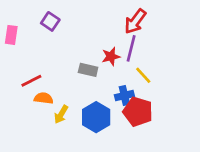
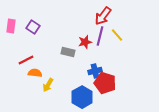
purple square: (50, 21) -> (33, 27), moved
yellow line: (143, 75) -> (117, 35), moved
blue hexagon: (96, 117) -> (82, 97), moved

